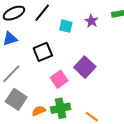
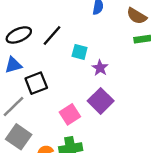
purple star: (91, 21) -> (100, 68), moved
black square: (43, 52) -> (36, 83), moved

